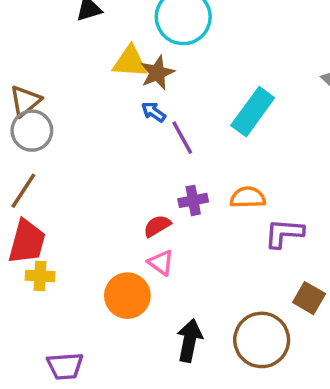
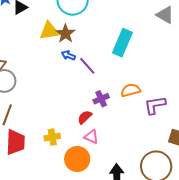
yellow cross: (40, 276) -> (52, 137), moved

